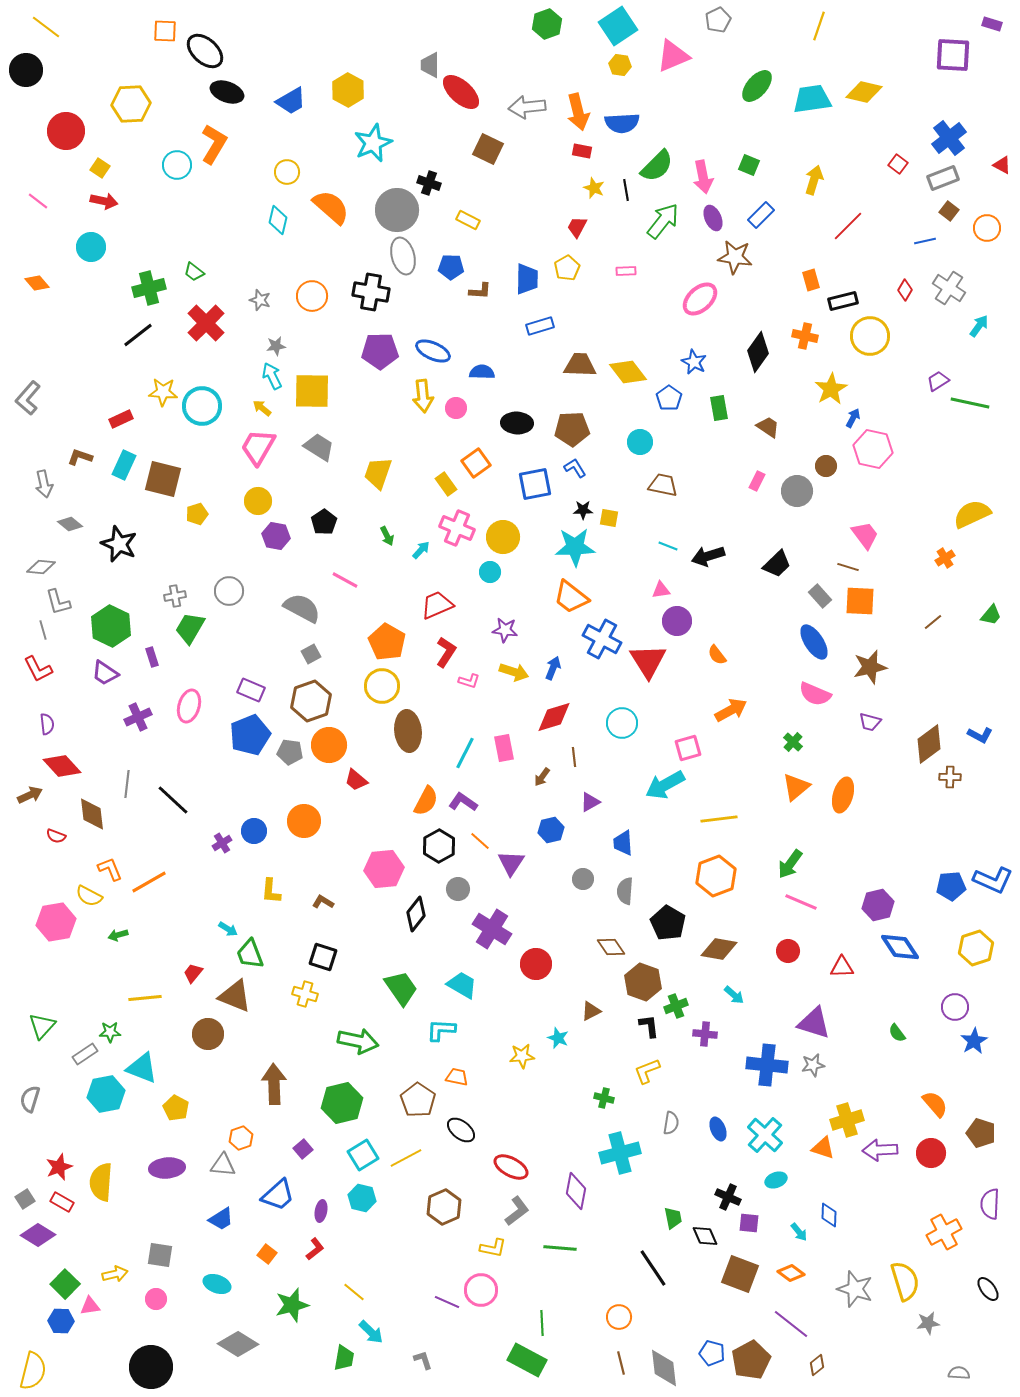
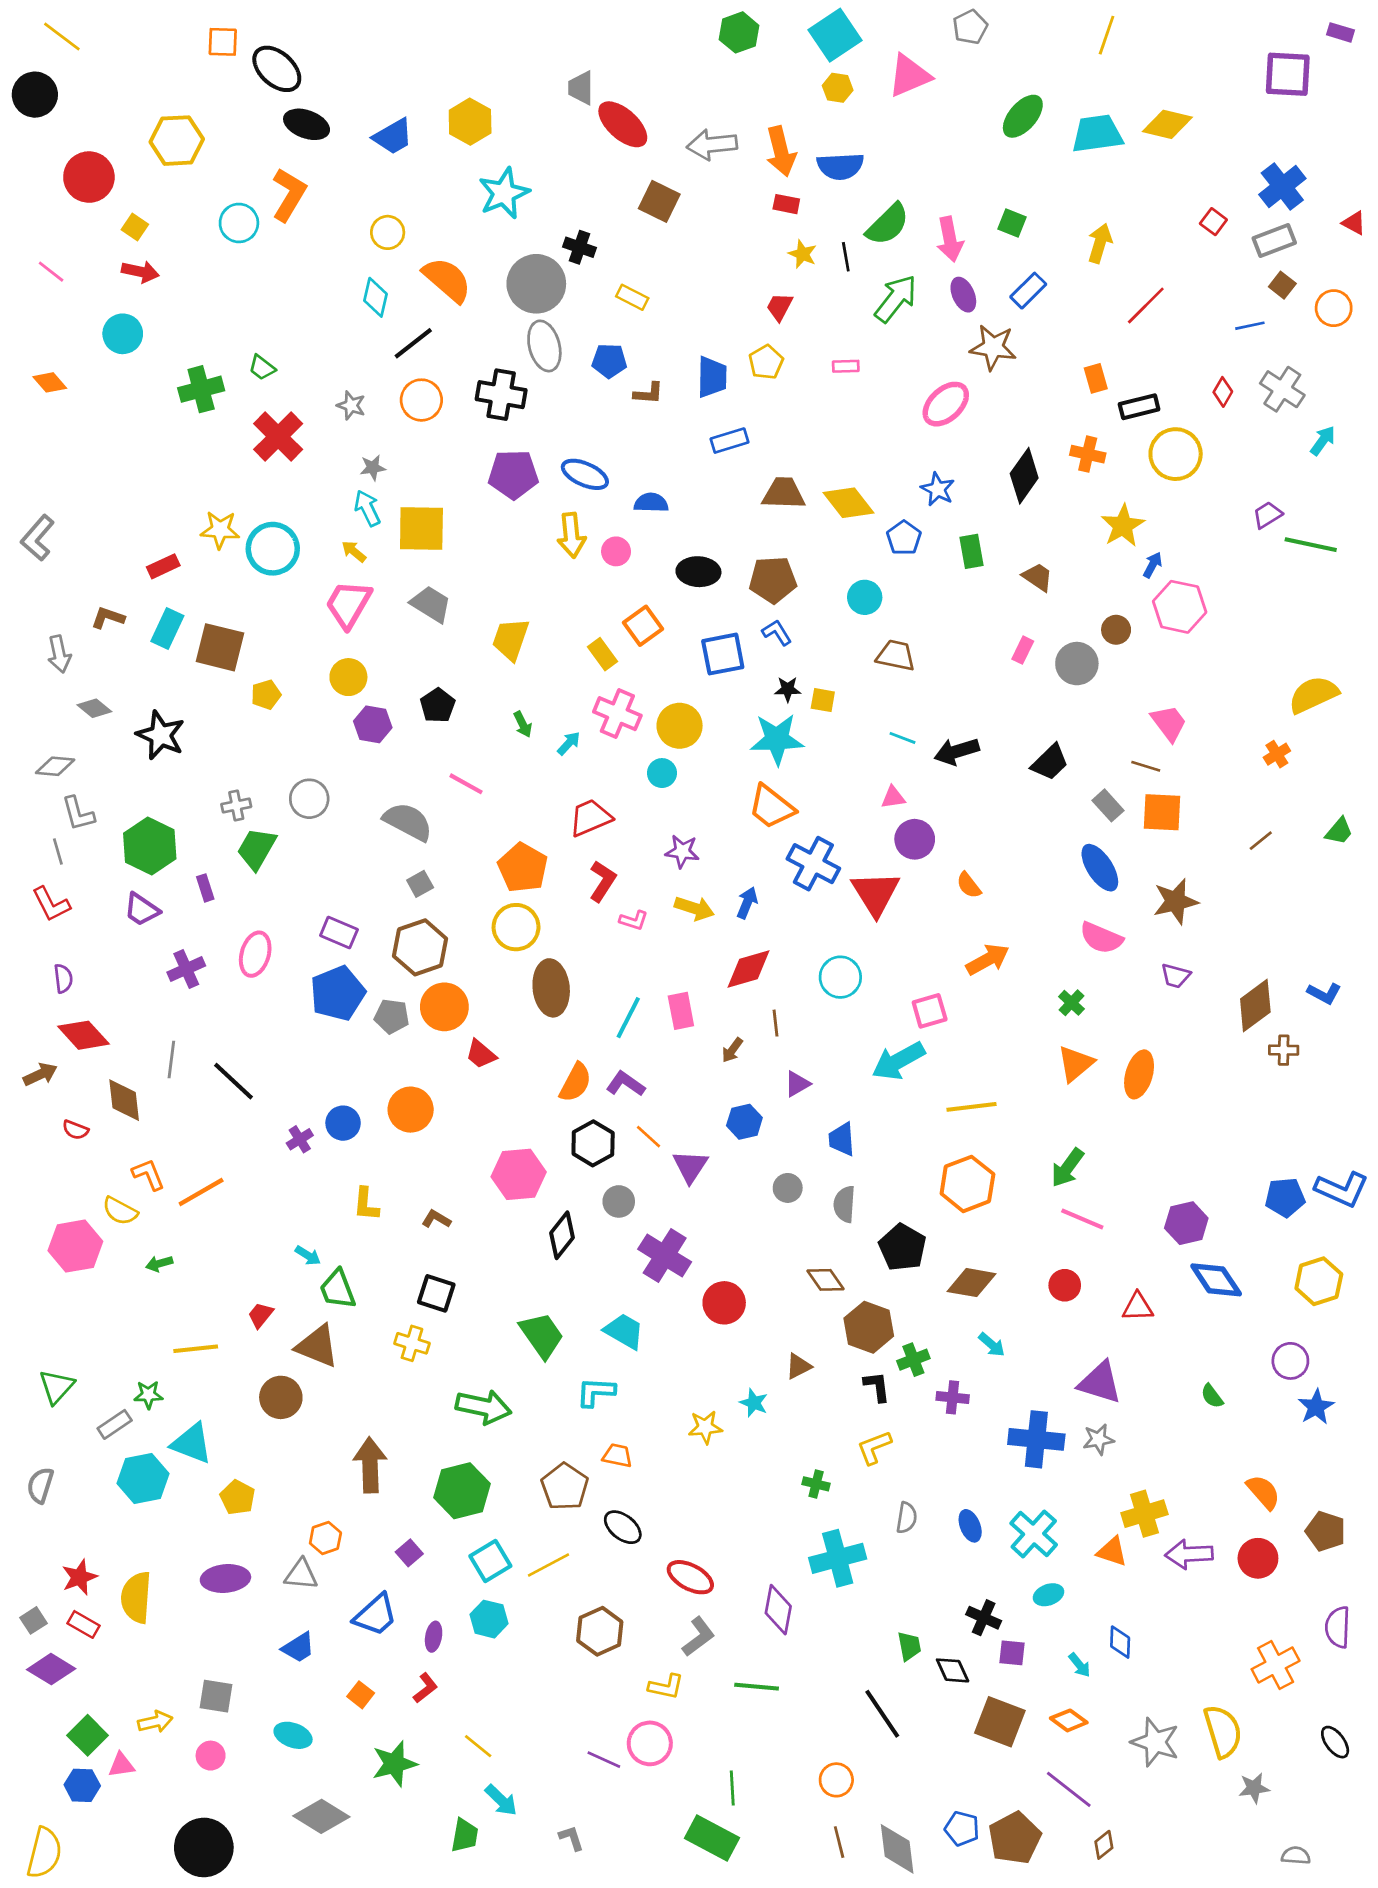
black line: (138, 335) -> (413, 343), moved

